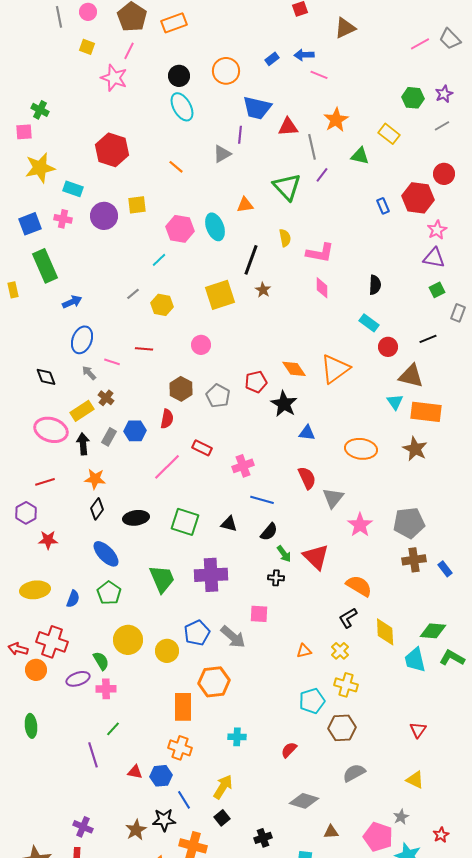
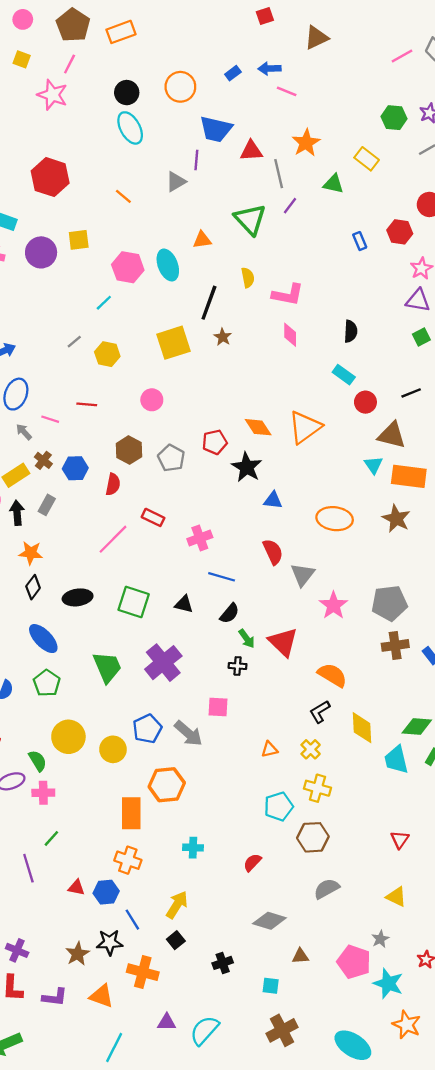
red hexagon: (418, 198) -> (400, 232), size x0.7
blue hexagon: (135, 431) -> (75, 468), moved
purple cross: (211, 575) -> (163, 663), turned -36

